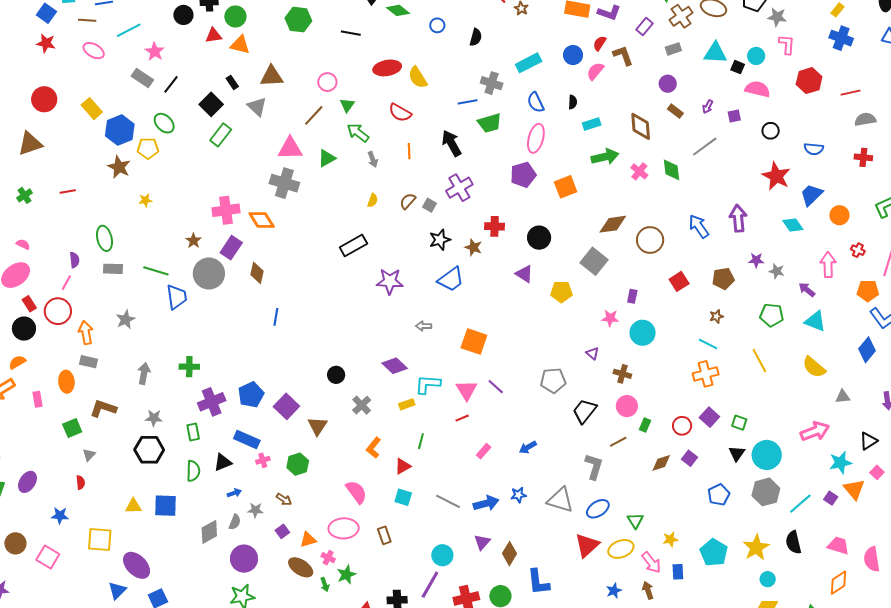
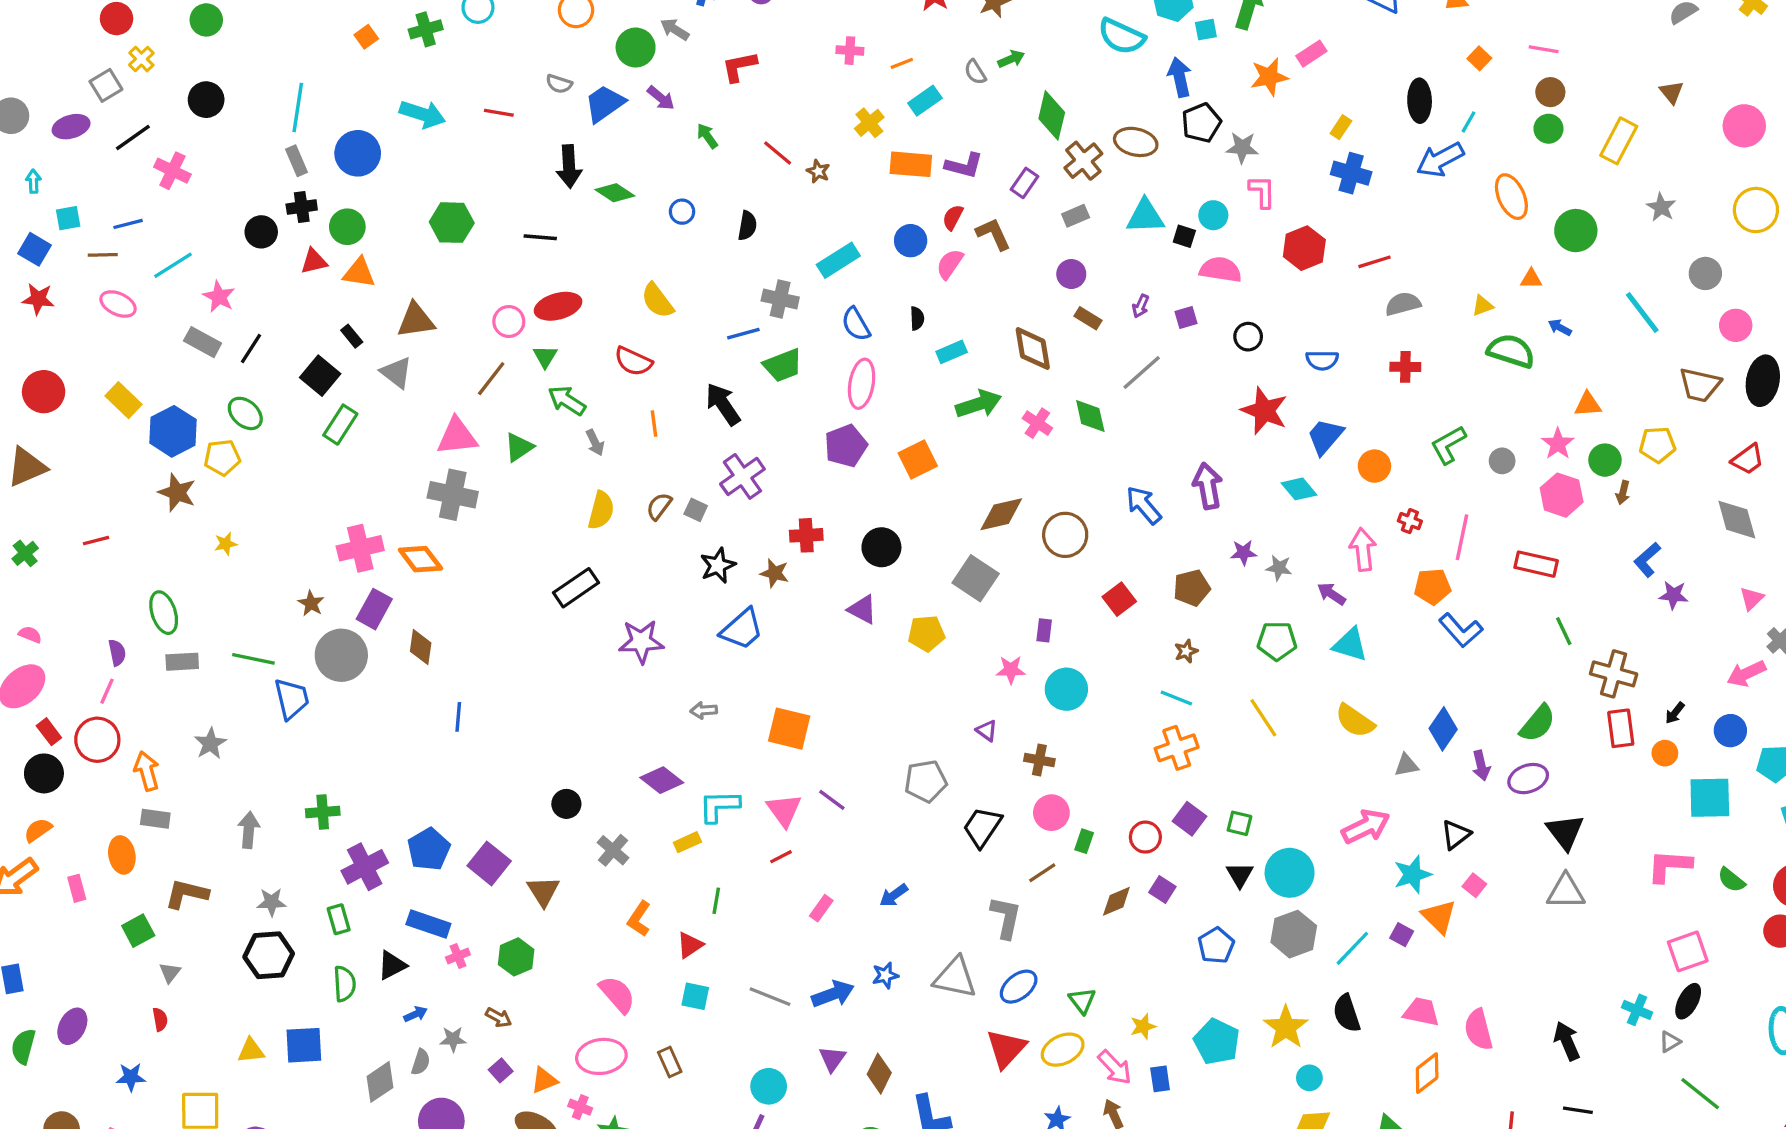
red ellipse: (387, 68) -> (558, 306), moved
yellow semicircle: (373, 200) -> (601, 510), size x1.6
blue diamond: (867, 350) -> (1443, 729), moved

